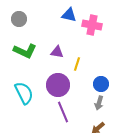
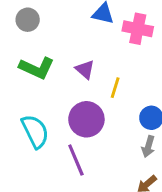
purple triangle: (57, 52) -> (85, 69), turned 32
purple line: (63, 112) -> (76, 160), moved

